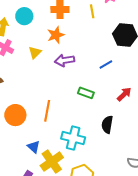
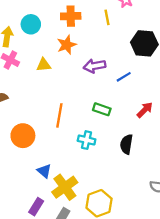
yellow triangle: (35, 52) -> (44, 65), turned 40
purple arrow: (65, 60) -> (94, 66), moved
orange line: (47, 111) -> (59, 115), moved
cyan cross: (73, 138) -> (87, 140), moved, size x0.7

